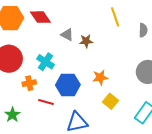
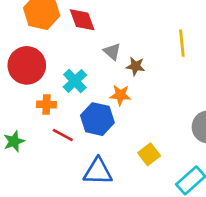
orange star: (100, 77) -> (120, 95), moved

